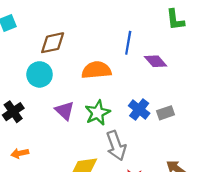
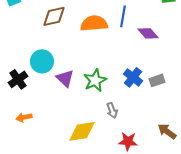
orange semicircle: (96, 70) -> (94, 23), moved
cyan circle: (40, 74) -> (42, 61), moved
gray arrow: (116, 146) -> (112, 110), size x0.6

